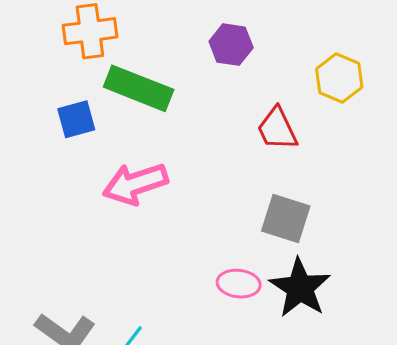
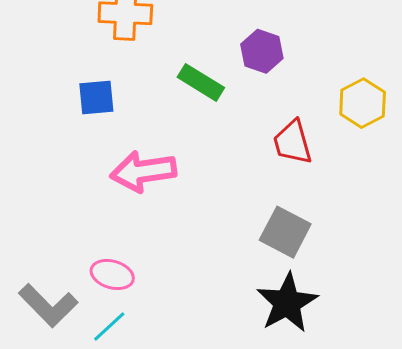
green rectangle: (139, 88) -> (201, 82), moved, size x0.7
pink ellipse: (239, 284) -> (112, 275), moved

